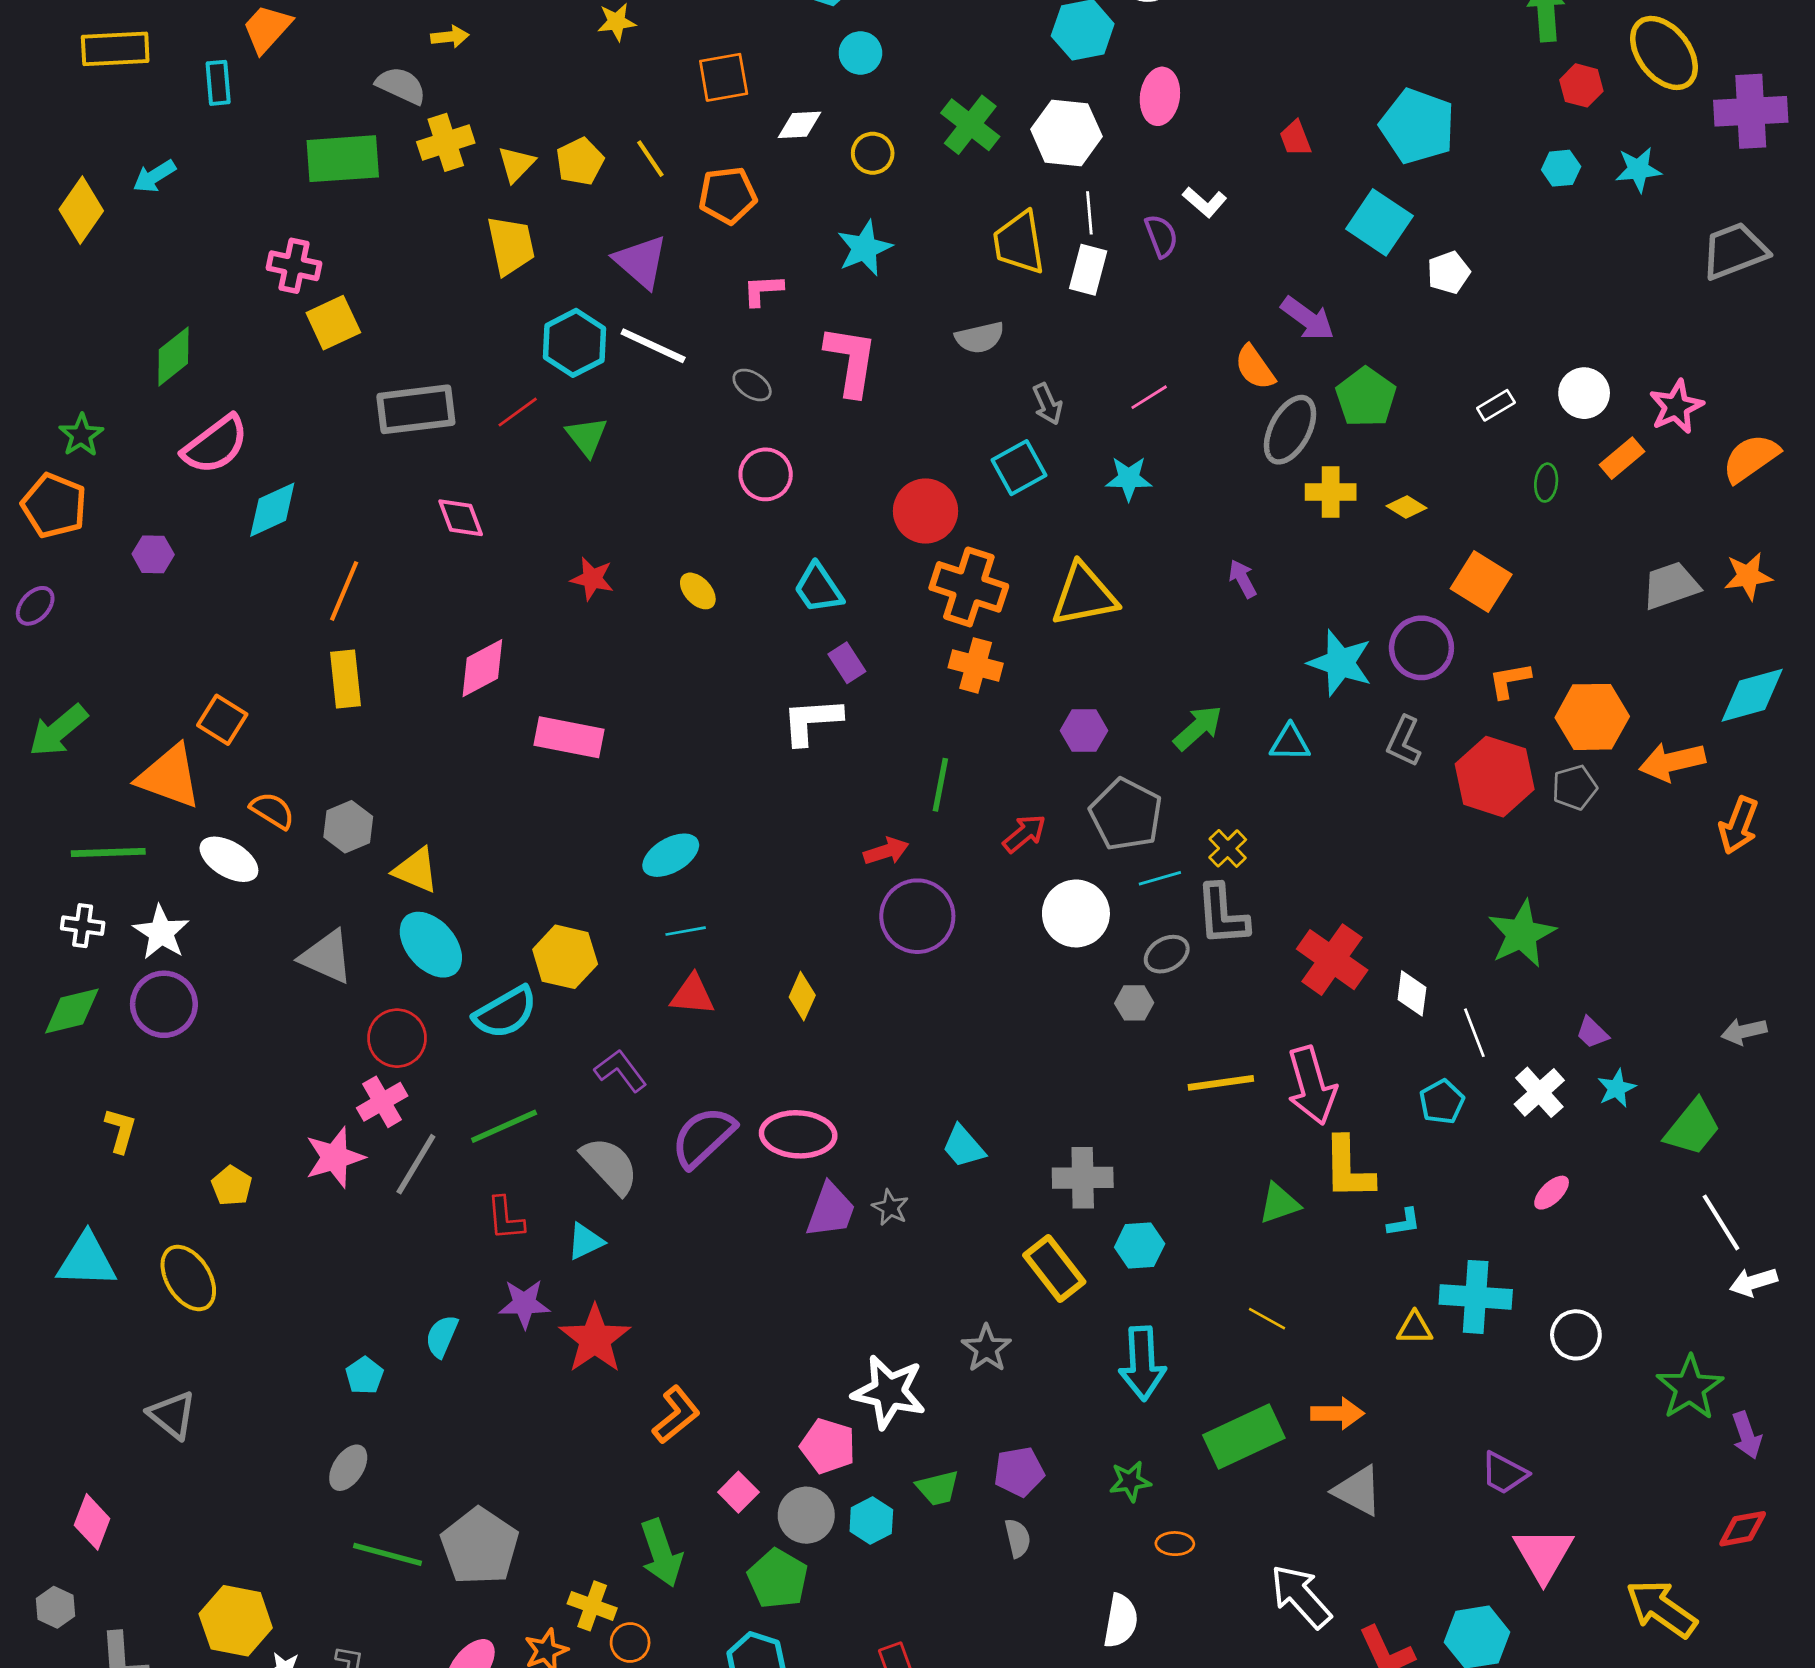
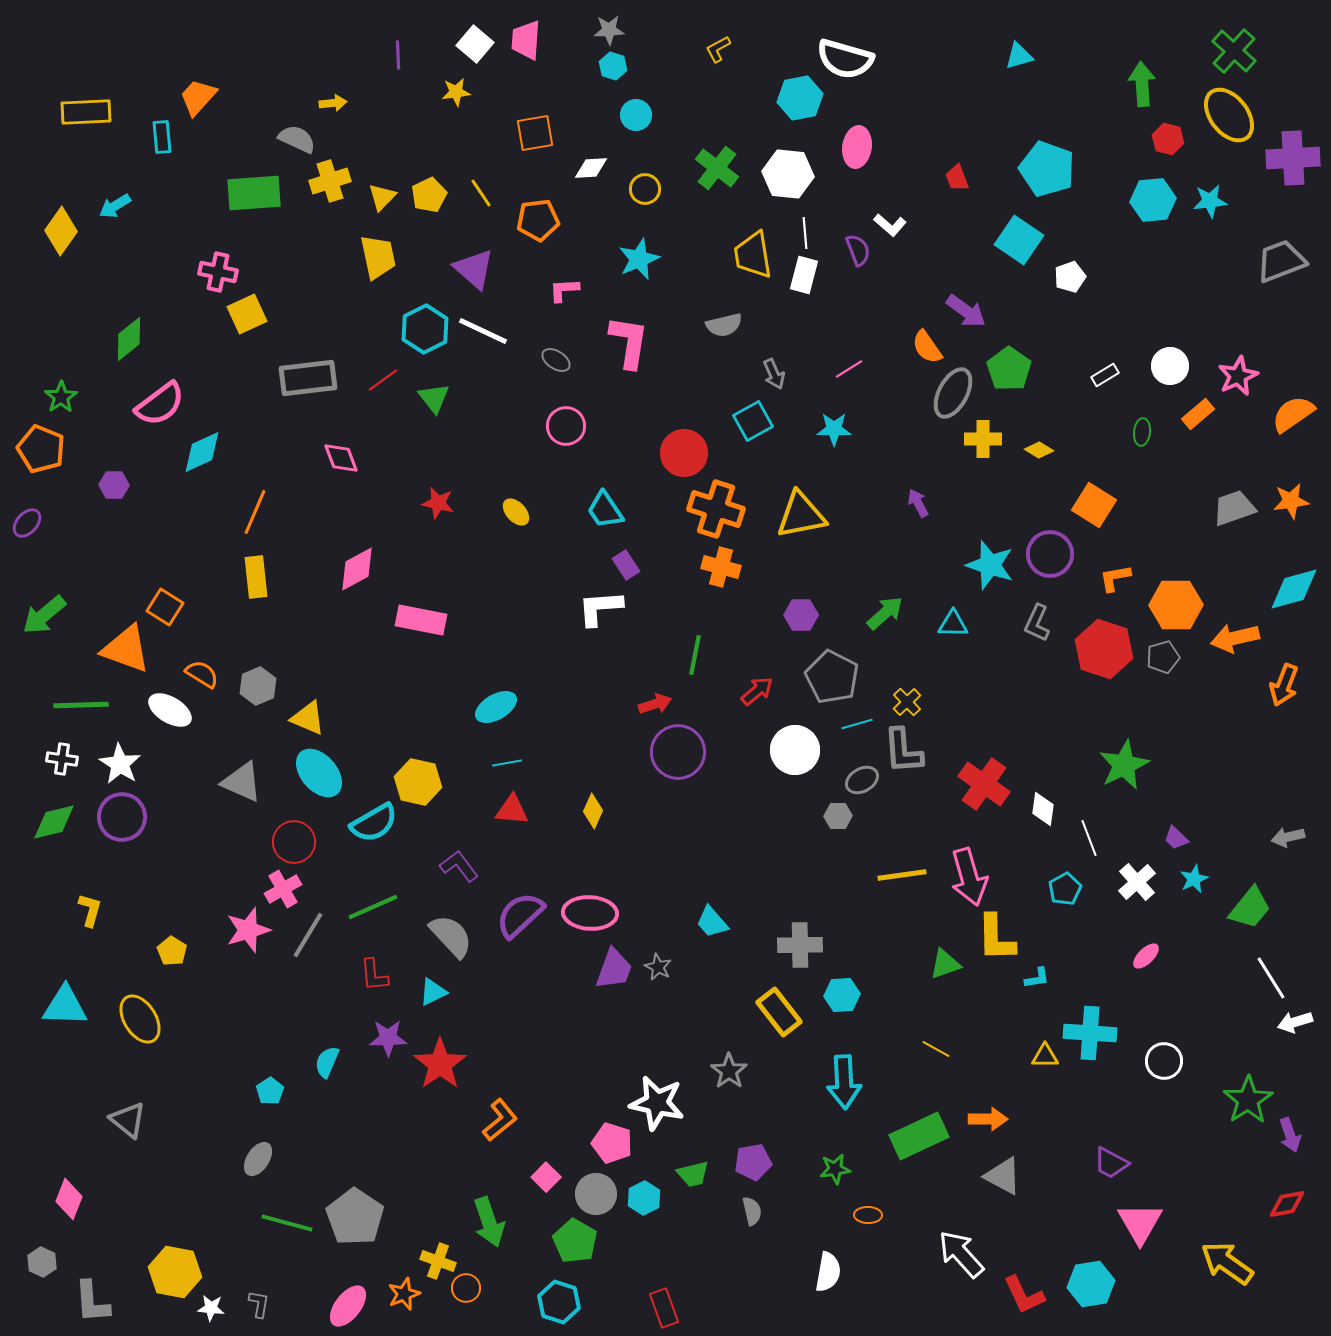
cyan hexagon: (1561, 168) -> (1153, 200), size x1.6

